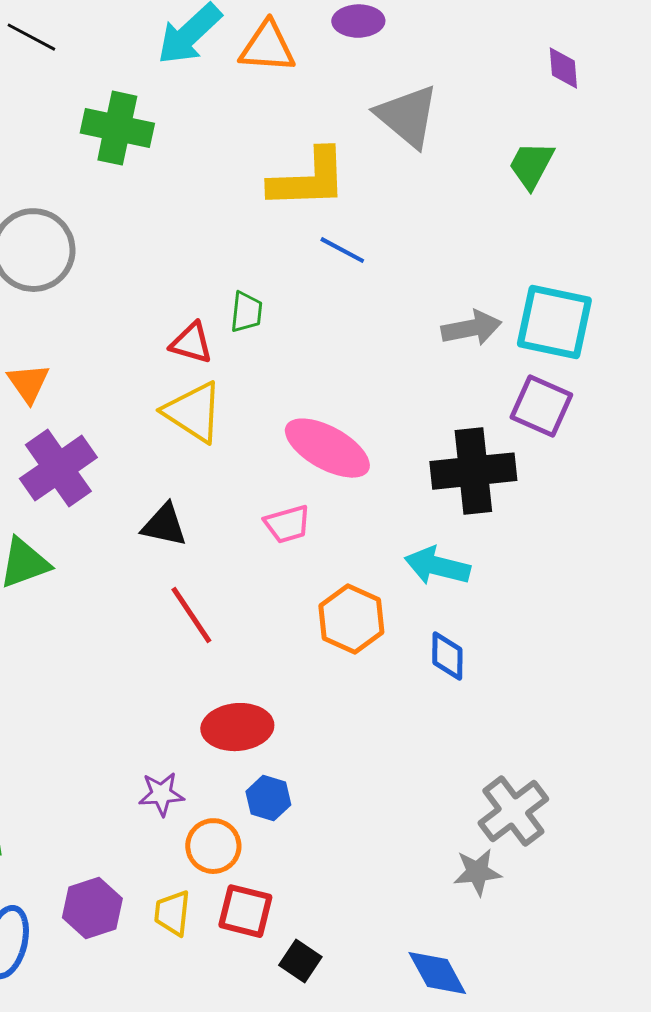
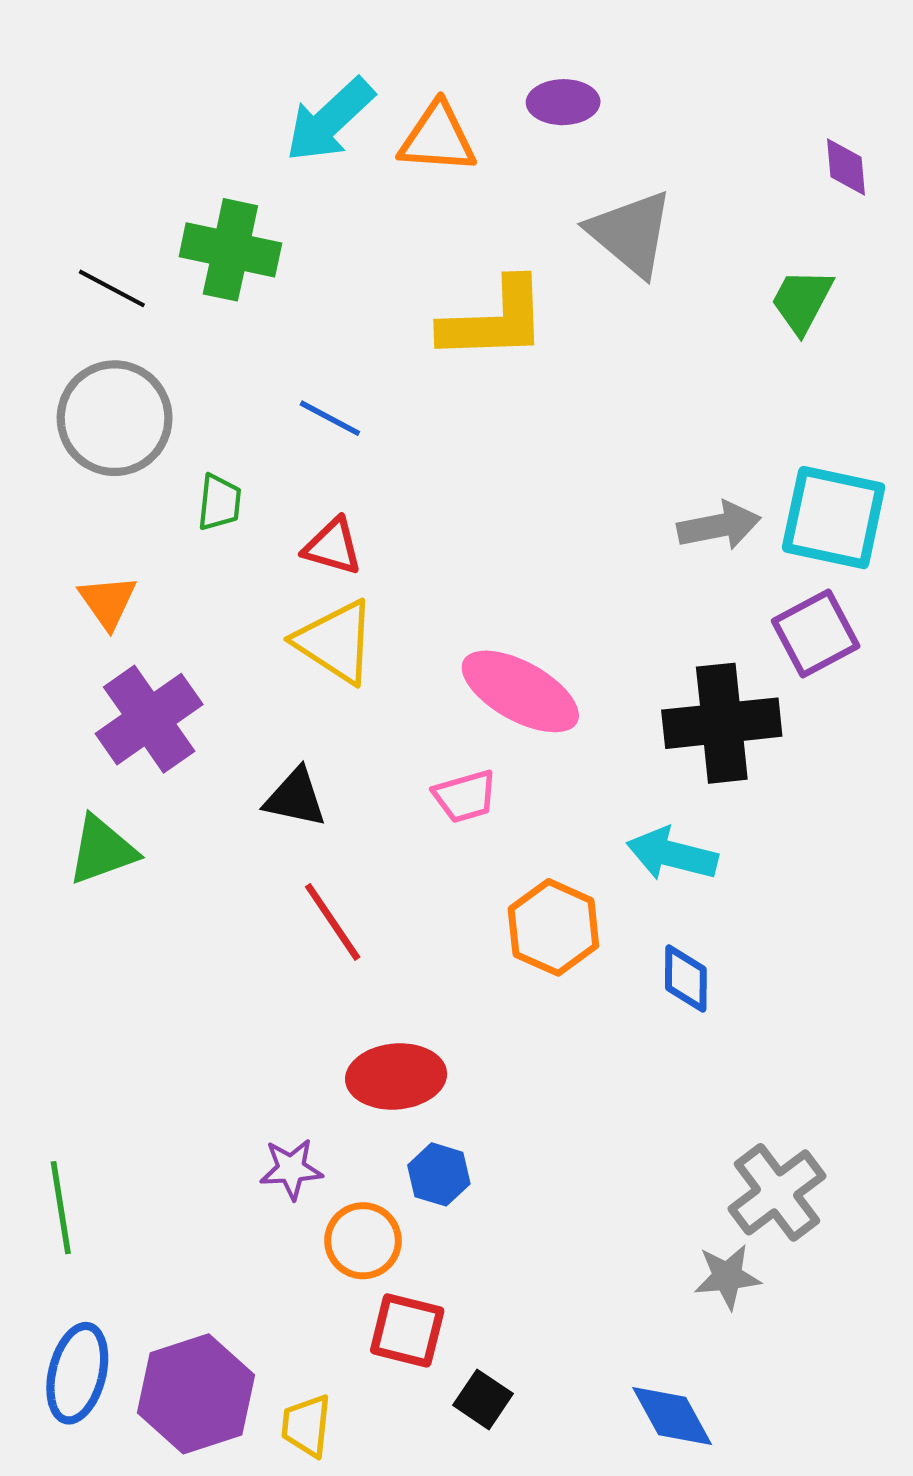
black line: (31, 37) -> (112, 288), moved
blue line: (342, 250) -> (330, 418), moved
green trapezoid: (246, 312) -> (219, 502), moved
purple square: (541, 406) -> (816, 633), turned 38
purple hexagon: (92, 908) -> (196, 1394), moved, size x1.4
yellow trapezoid: (172, 913) -> (306, 1426), moved

